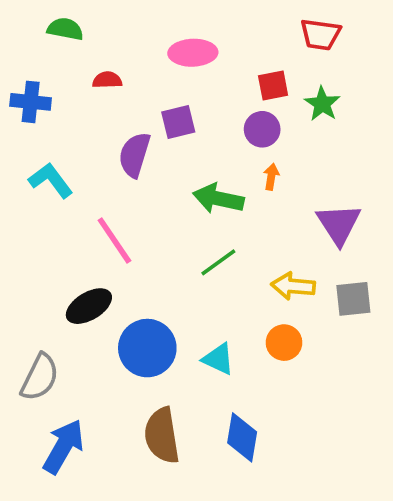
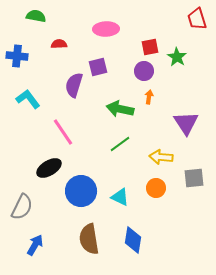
red trapezoid: (320, 34) -> (197, 19), moved, turned 65
gray square: (353, 299) -> (194, 178), moved
blue arrow: (63, 446) -> (35, 245), size x0.7

